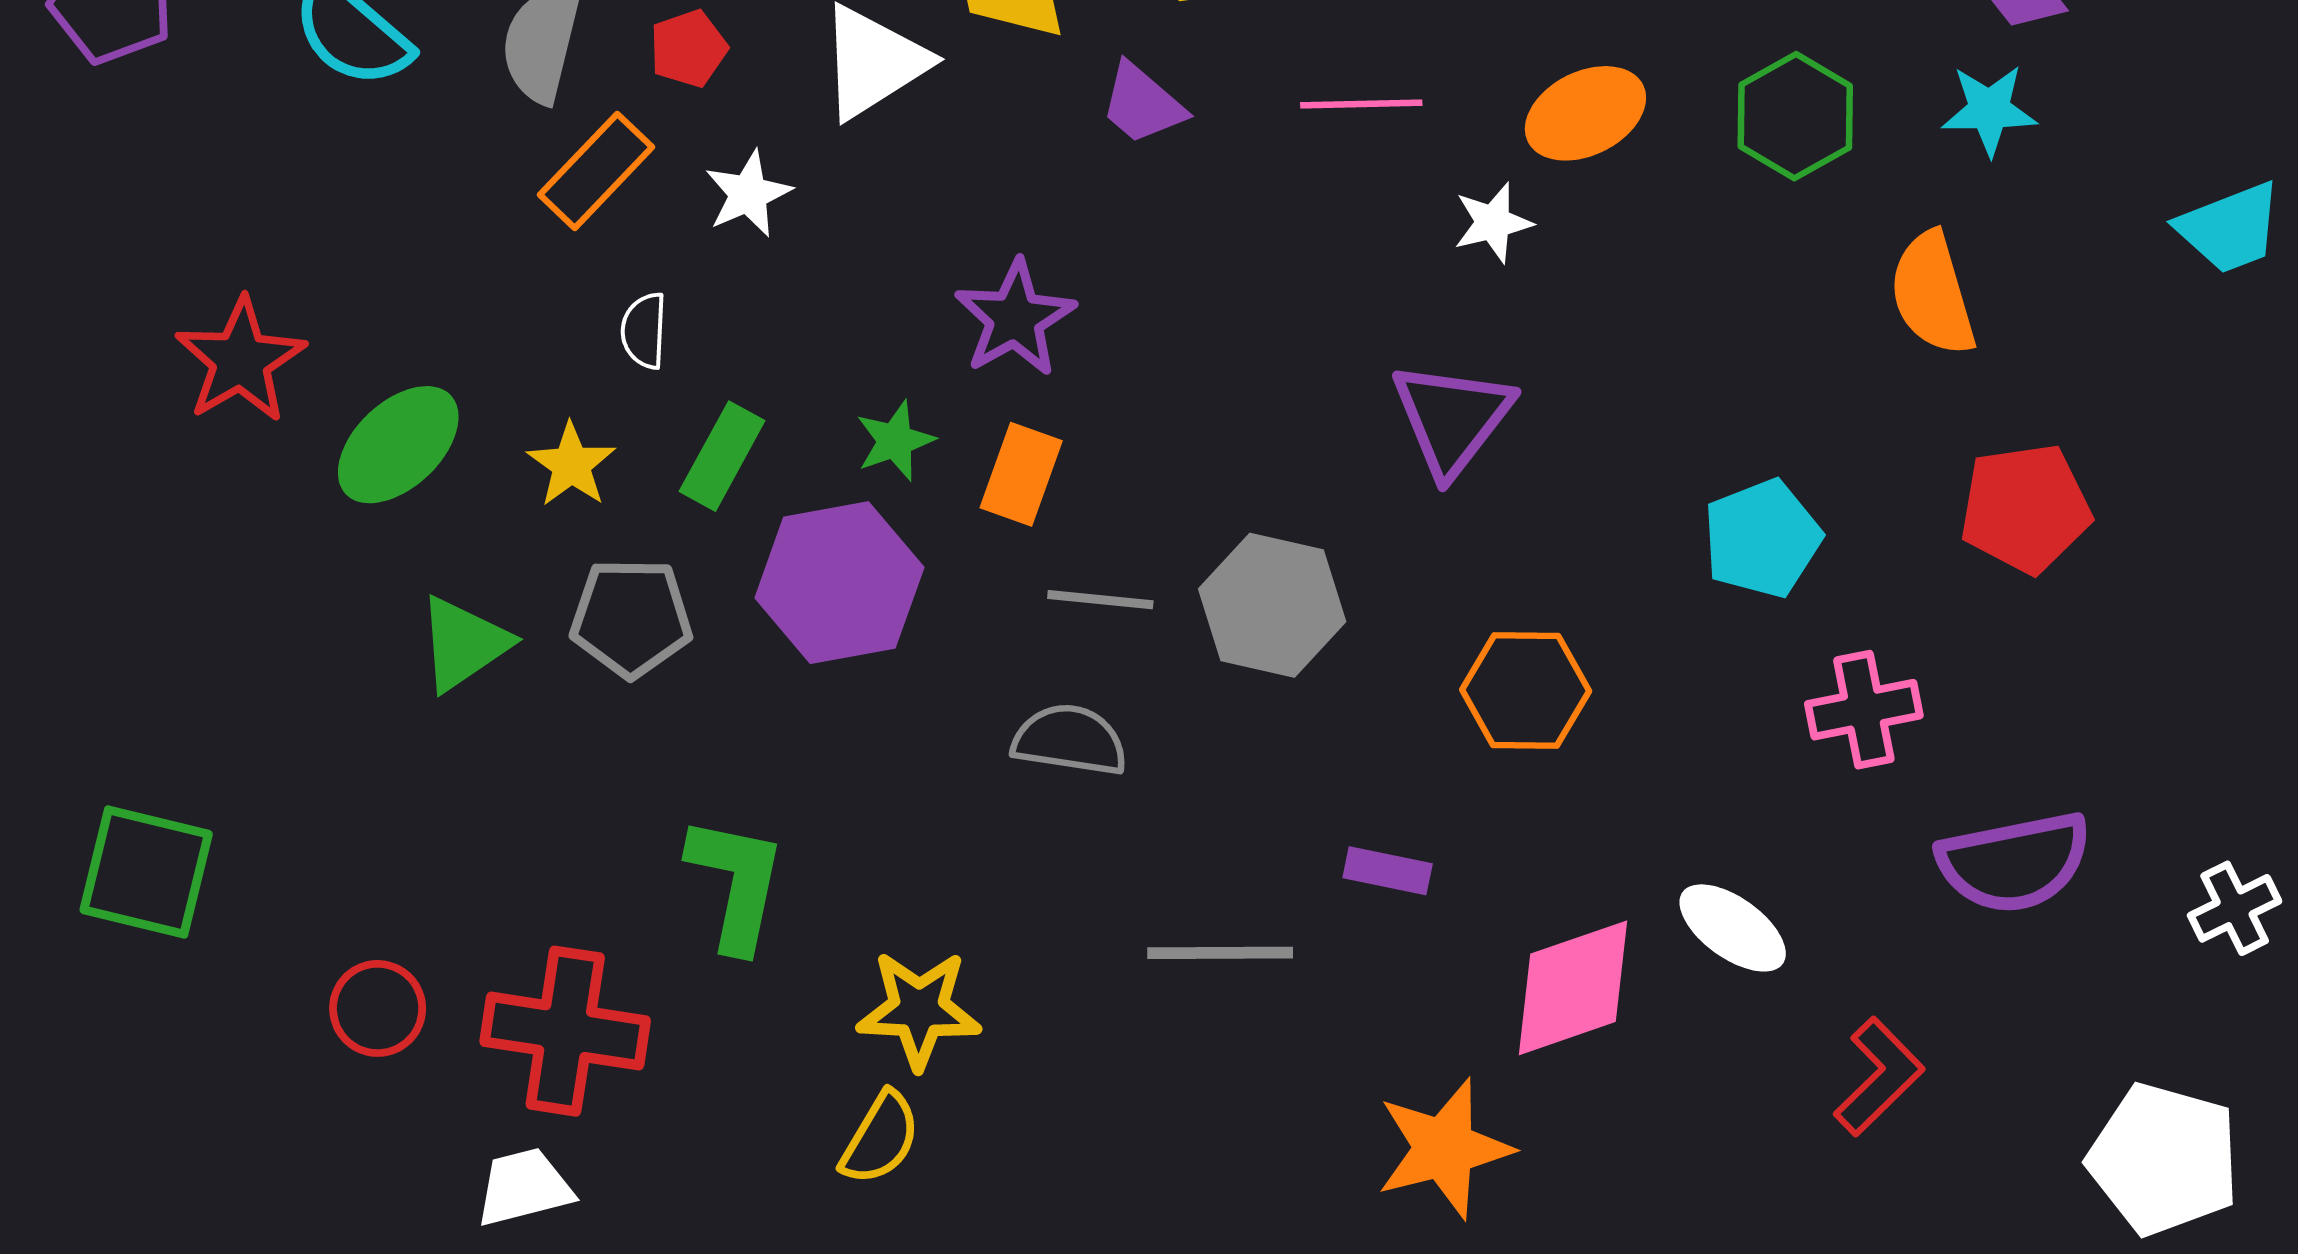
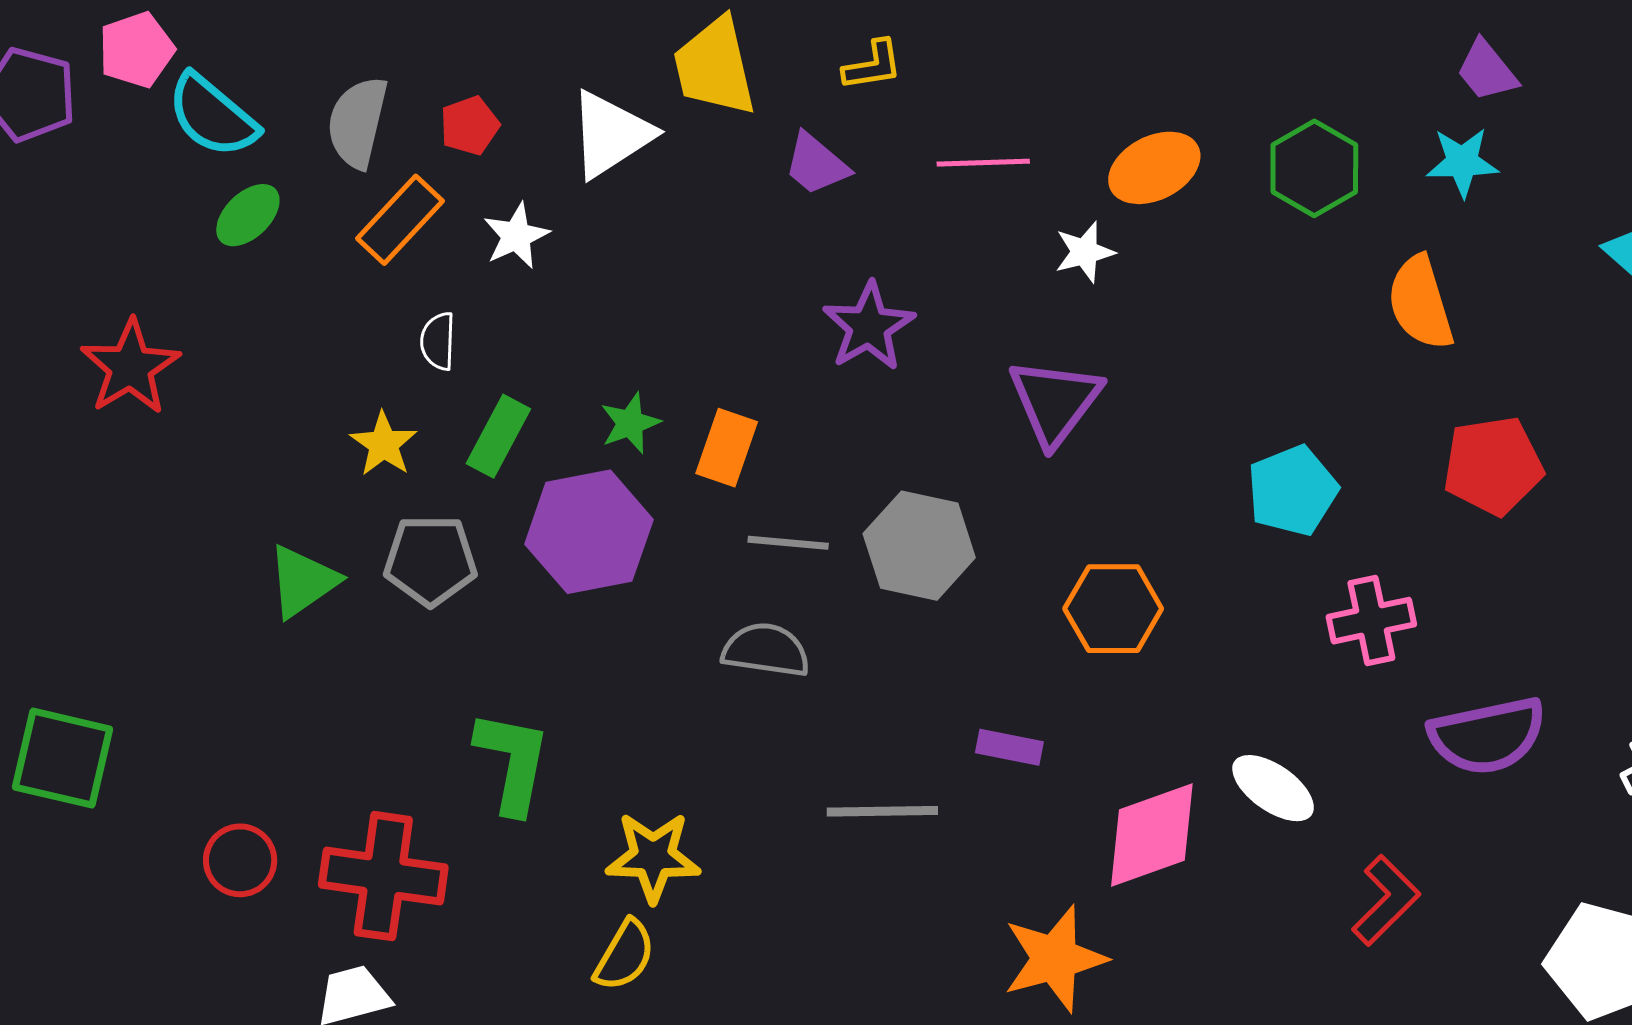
purple star: (1015, 318) -> (869, 326), moved
green ellipse: (398, 445) -> (248, 215), moved, size x0.7

